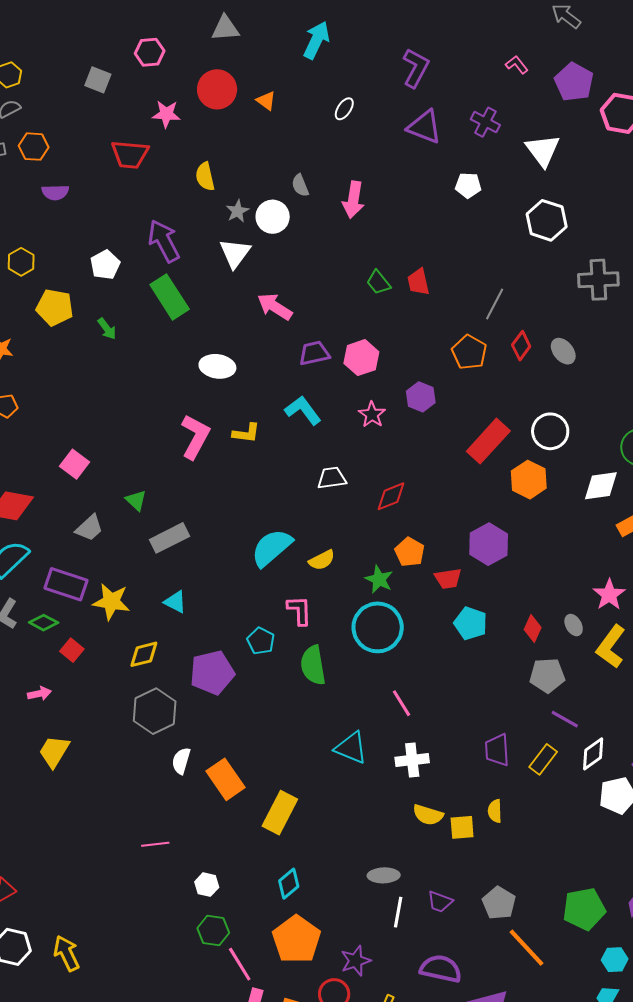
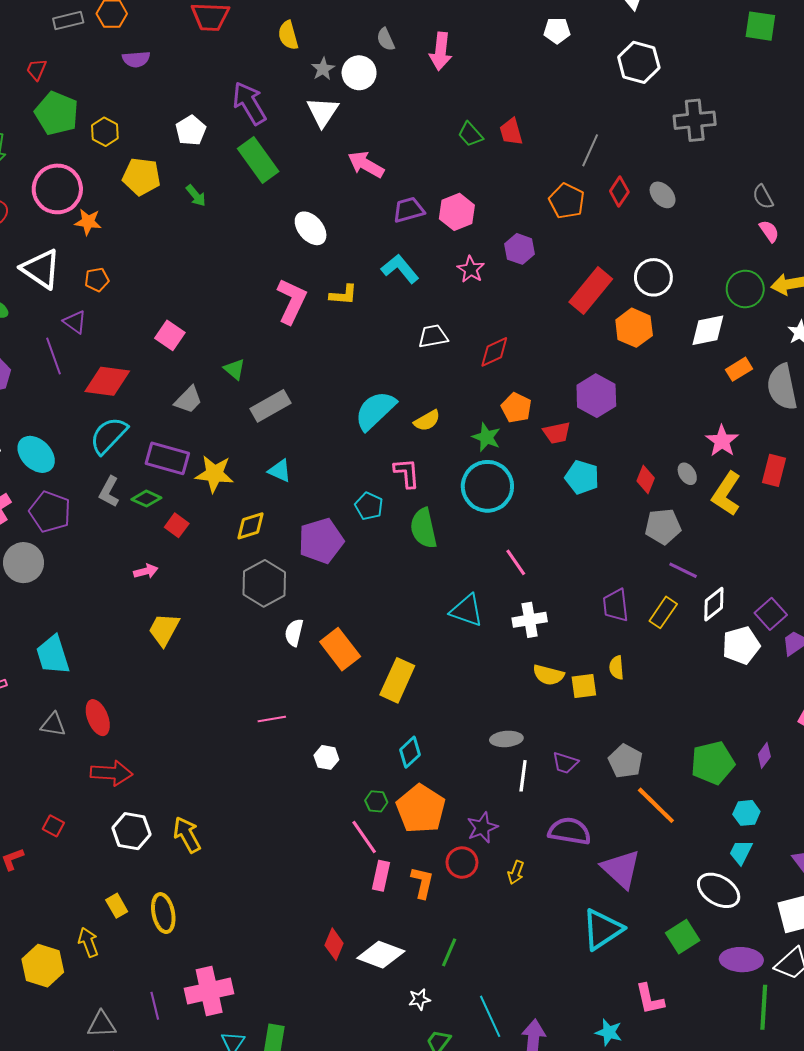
white ellipse: (217, 366) -> (311, 228), turned 44
green hexagon: (213, 930) -> (376, 801), moved, size x0.7

